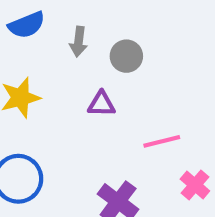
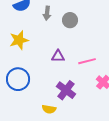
purple triangle: (101, 104) -> (58, 56), moved

